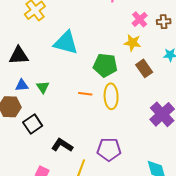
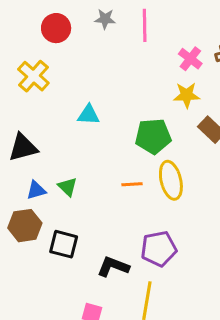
cyan triangle: (66, 43) -> (89, 115), size x0.6
black square: (33, 124) -> (64, 244), turned -30
purple pentagon: (109, 149) -> (159, 249), moved

